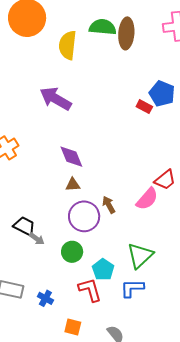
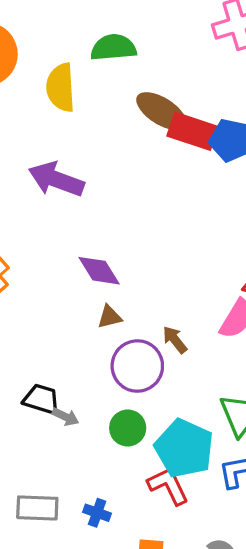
brown ellipse: (126, 33) -> (161, 111), moved, turned -52
red rectangle: (144, 107) -> (193, 131), moved, size x1.8
cyan pentagon: (103, 270) -> (184, 448), size x1.6

